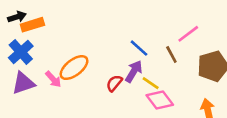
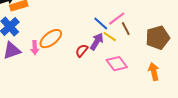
pink line: (188, 34) -> (117, 19), moved
pink arrow: (53, 79) -> (35, 48), turned 40
yellow line: (151, 83) -> (110, 37), moved

